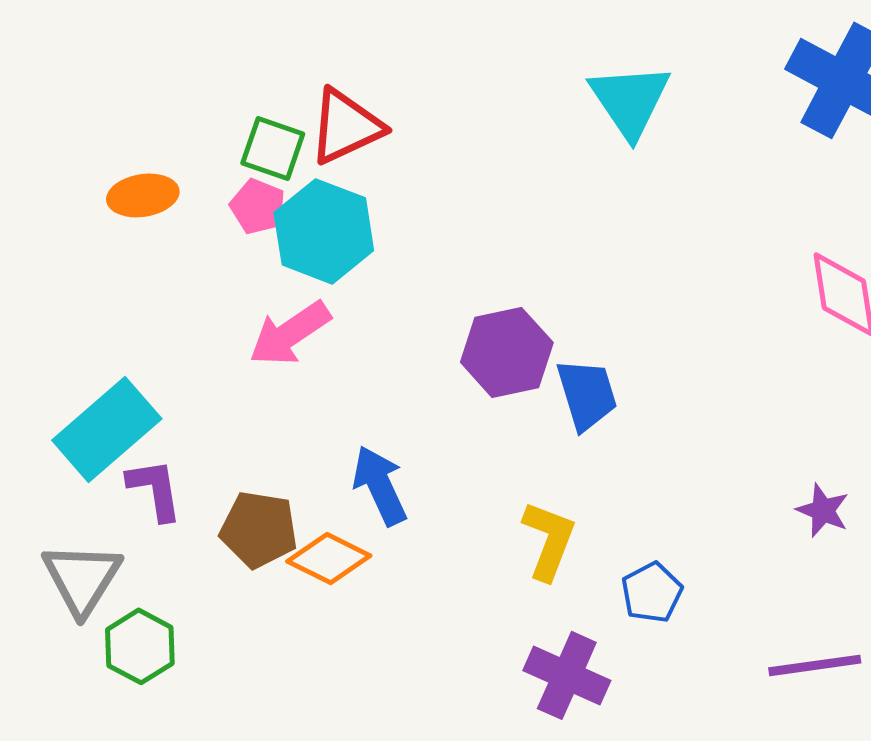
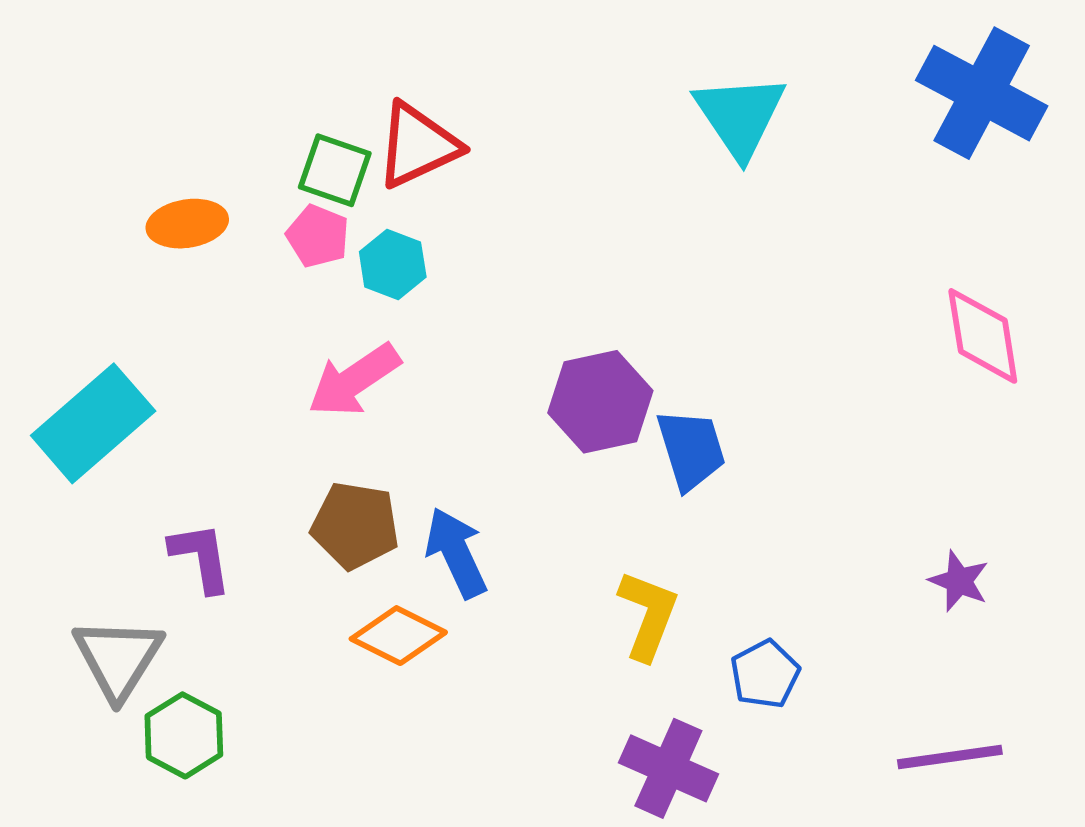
cyan hexagon: (324, 231) -> (393, 264), size x0.6
cyan rectangle: (107, 429) -> (93, 423), moved
brown pentagon: (259, 529) -> (355, 525), moved

